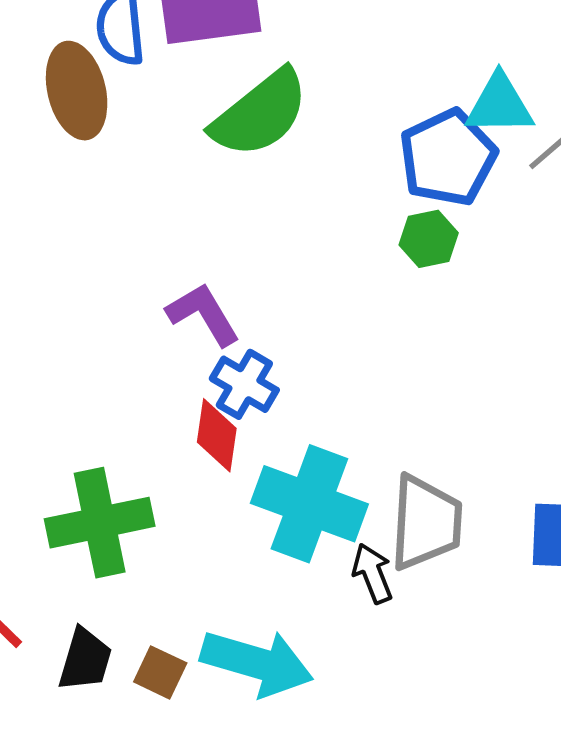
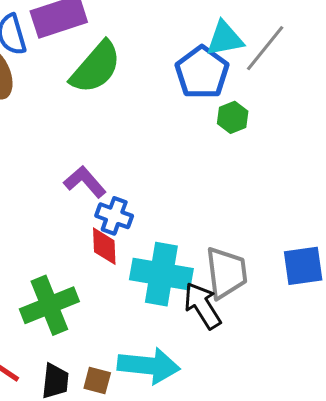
green hexagon: (429, 239) -> (233, 117), moved
black arrow: (373, 573) -> (203, 306), size x1.5

